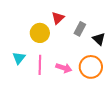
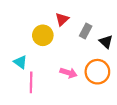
cyan triangle: (19, 58) -> (20, 62), turned -32
pink line: (40, 65) -> (31, 82), moved

